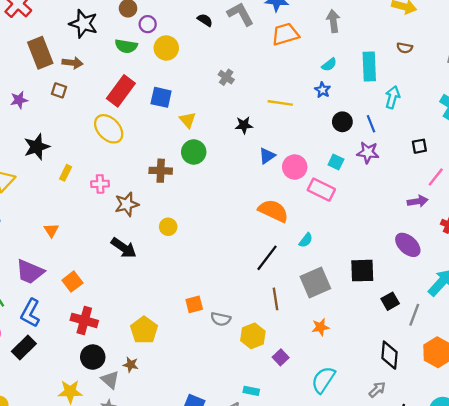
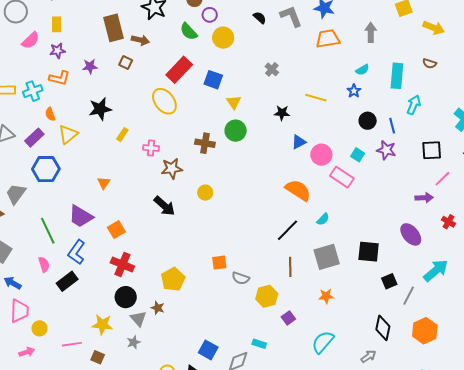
green semicircle: (126, 46) -> (189, 32), turned 30
black square: (419, 146) -> (432, 150), size x1.5

